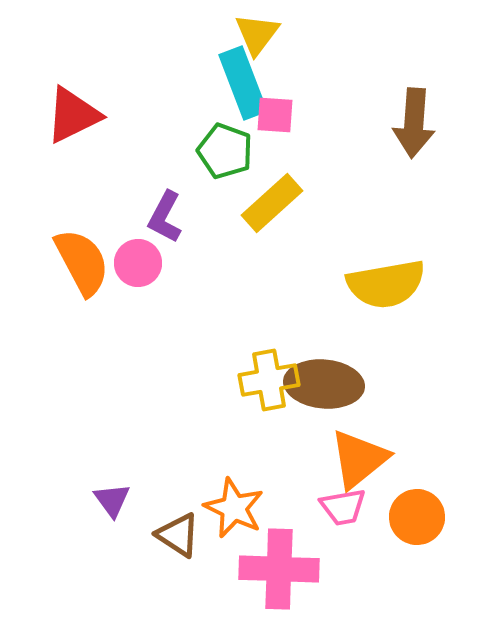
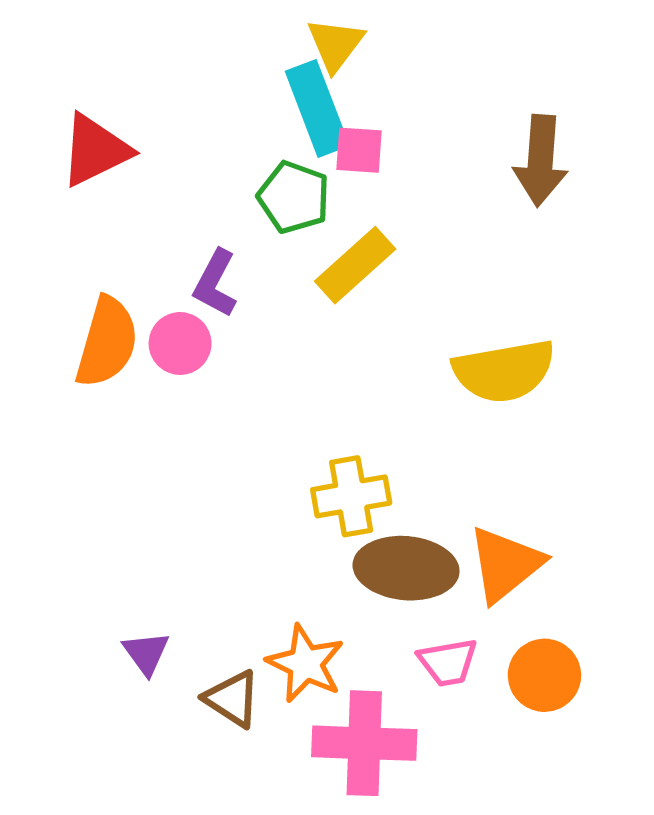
orange semicircle: (82, 262) -> (107, 342), turned 44
brown ellipse: (324, 384) -> (406, 568), moved
orange triangle: (359, 459) -> (505, 564), moved

